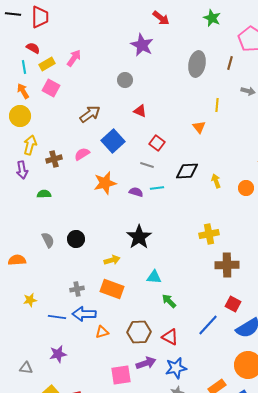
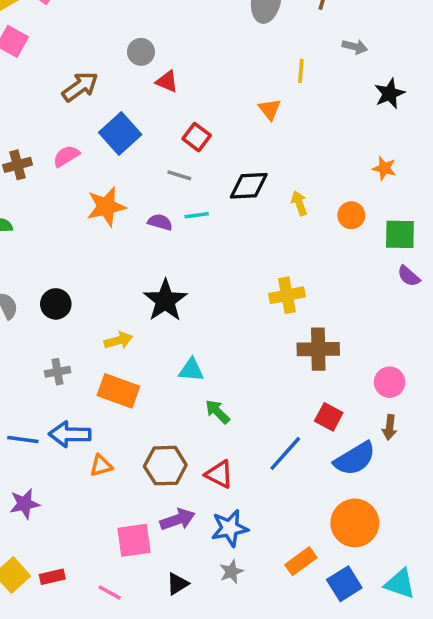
gray circle: (125, 80) -> (141, 52), moved
gray cross: (77, 289) -> (58, 372), moved

